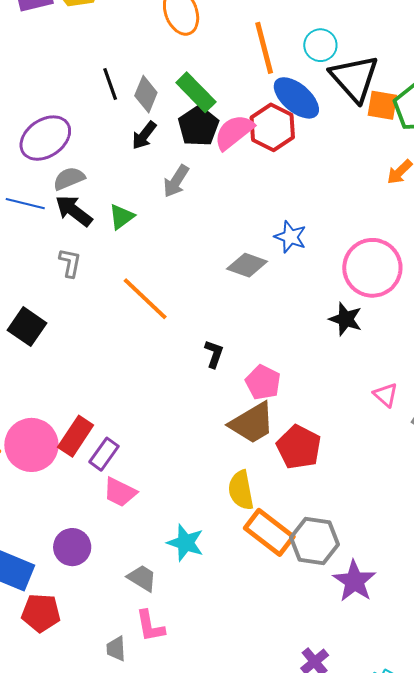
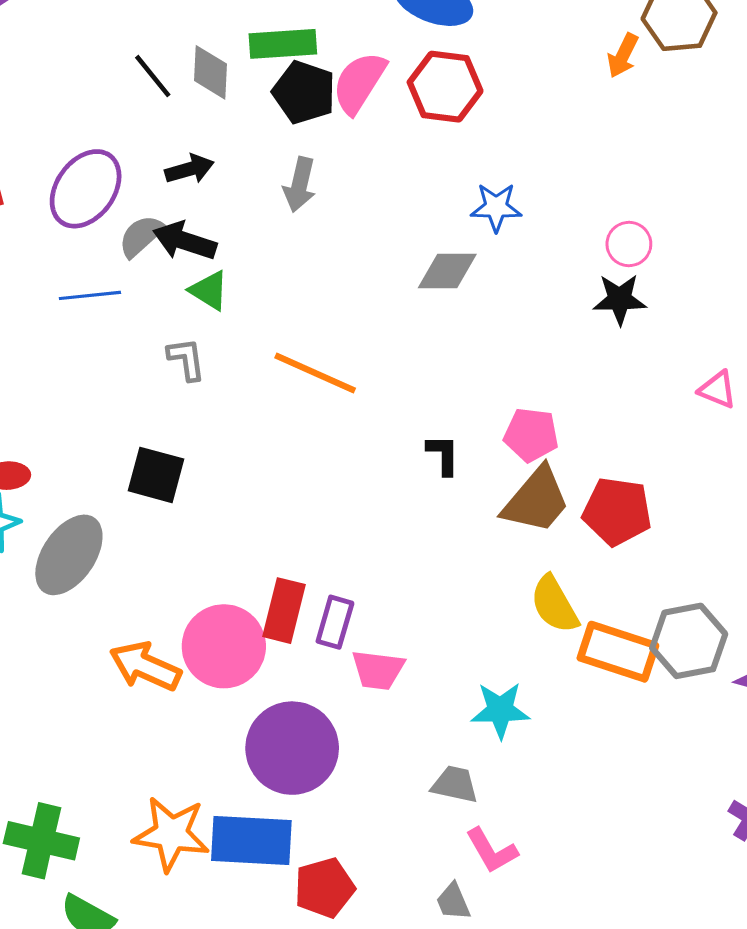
green rectangle: (196, 92) -> (283, 44), turned -30
red hexagon: (272, 127) -> (445, 87), moved
black arrow: (144, 135) -> (189, 169), moved, turned -124
black arrow: (74, 211) -> (185, 241), moved
green triangle: (121, 217) -> (209, 290), moved, turned -32
pink circle: (372, 268) -> (629, 244), moved, size x0.5
black L-shape: (214, 354) -> (443, 455), moved
purple circle: (72, 547) -> (292, 748), moved, size x1.6

